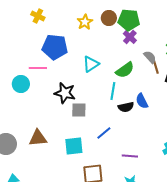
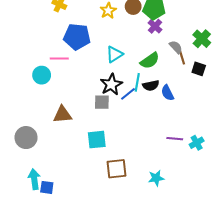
black star: (65, 93) -> (111, 84), moved, turned 30
black semicircle: (126, 107) -> (151, 86), moved
blue line: (104, 133) -> (128, 94), moved
brown triangle: (38, 138) -> (62, 115), moved
purple line: (130, 156) -> (175, 139), moved

